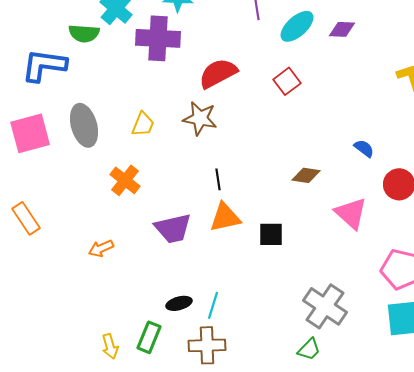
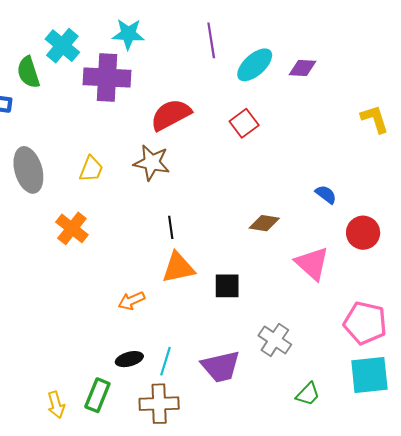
green semicircle: (84, 33) -> (28, 72), turned 68
purple trapezoid: (173, 228) -> (221, 367), moved
orange arrow: (101, 248) -> (131, 301), moved
gray cross: (325, 306) -> (275, 340), moved, size x0.7
green trapezoid: (309, 349) -> (308, 394), moved

